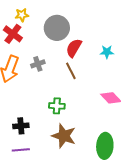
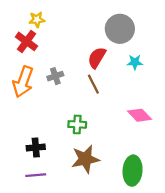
gray circle: (57, 28) -> (120, 29), moved
brown star: (64, 136) -> (85, 159), turned -30

